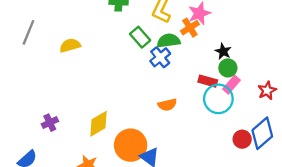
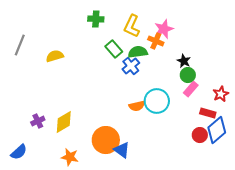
orange cross: (190, 28) -> (156, 41), turned -35
red rectangle: (208, 81) -> (208, 113), moved
cyan circle: (218, 99) -> (157, 101), moved
yellow diamond: (99, 124) -> (64, 122), moved

